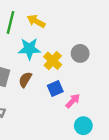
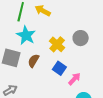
cyan star: (29, 49) -> (26, 35), moved, turned 30
blue square: (55, 89) -> (59, 68), turned -32

